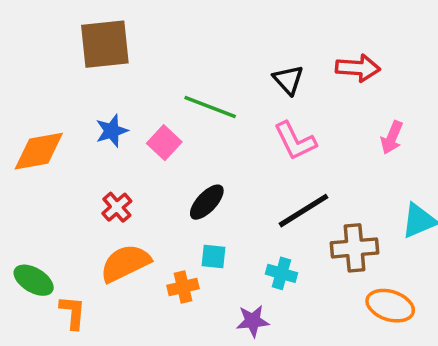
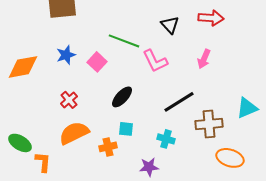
pink arrow: (392, 138) -> (204, 59), moved
pink L-shape: (295, 141) -> (155, 61), moved

